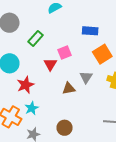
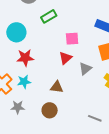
red triangle: (50, 64) -> (65, 58), moved
brown triangle: (69, 88) -> (57, 87), moved

